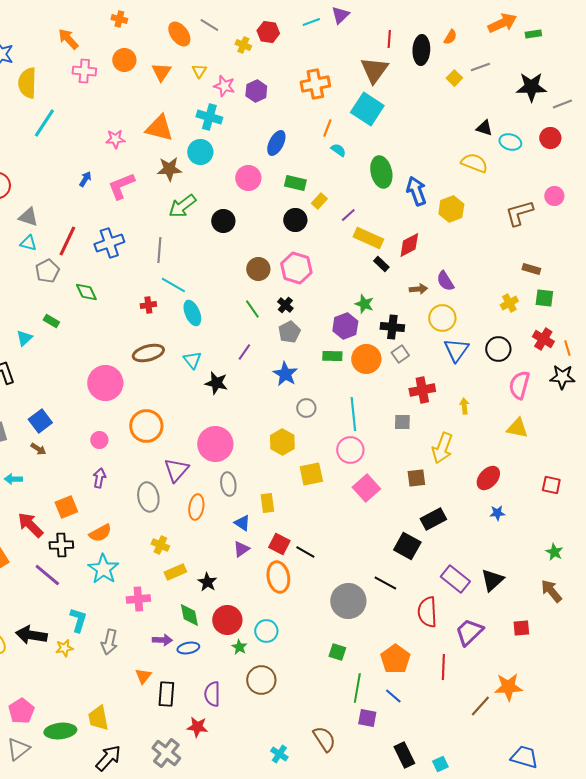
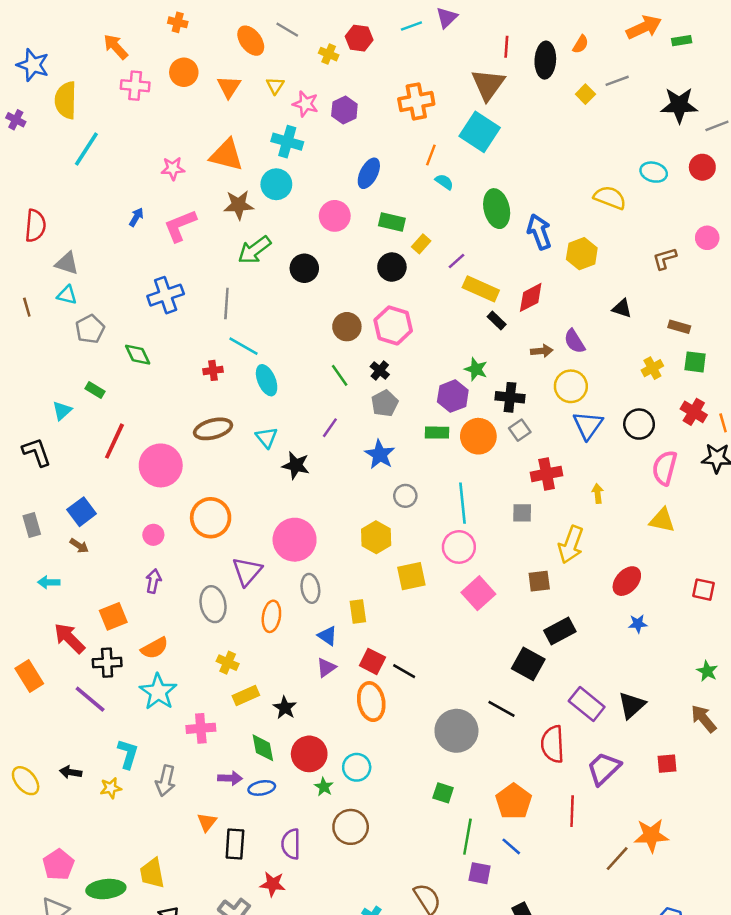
black triangle: (484, 128) -> (622, 308), moved
brown L-shape: (519, 213) -> (665, 258), size x0.7
red line: (67, 241) -> (114, 441), moved
black arrow: (31, 635) -> (71, 772), size x0.6

